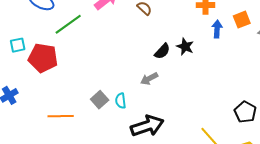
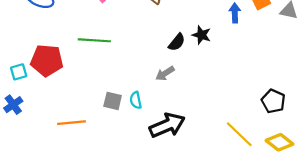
green line: (68, 24) -> (94, 40), moved, turned 44
cyan square: (18, 45) -> (19, 72), moved
gray square: (100, 100) -> (113, 101), turned -30

